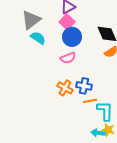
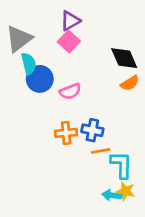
blue circle: (72, 37) -> (40, 79), moved
cyan semicircle: (38, 38) -> (29, 64), turned 42
orange cross: (65, 88) -> (66, 133), turned -35

